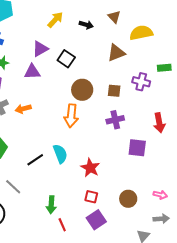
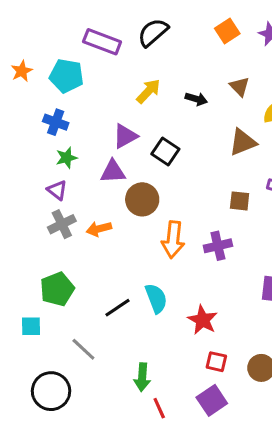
brown circle: (82, 90) -> (142, 199), moved
purple cross: (115, 120) -> (218, 246), moved
red square: (91, 197) -> (216, 362), moved

